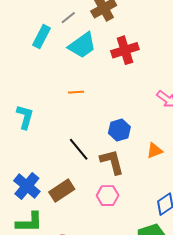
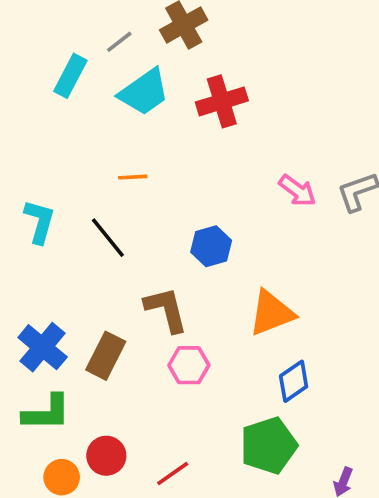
black line: (79, 149) -> (108, 238), moved
orange triangle: (155, 151) -> (271, 313), moved, size x1.6
brown L-shape: (112, 162) -> (166, 310), moved
brown rectangle: (62, 191) -> (106, 356), turned -30

